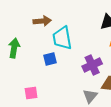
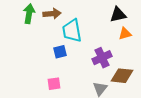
green arrow: (14, 48) -> (29, 14), moved
pink square: (31, 93) -> (54, 84), moved

